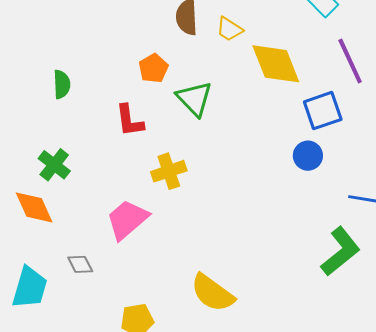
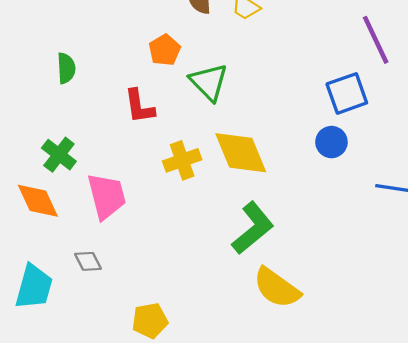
yellow diamond: (276, 64) -> (241, 153), moved
pink trapezoid: (127, 219) -> (107, 196), moved, turned 117
green L-shape: (340, 251) -> (253, 228), moved
yellow semicircle: (212, 293) -> (277, 288), moved

